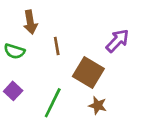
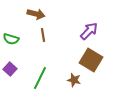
brown arrow: (30, 22) -> (36, 14), moved, turned -66
brown square: (88, 72) -> (91, 60), moved

